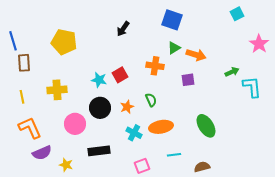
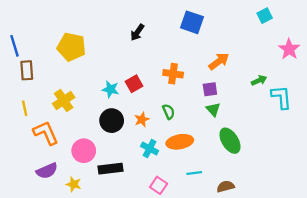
green triangle: (174, 48) -> (213, 109), moved, turned -40
orange arrow: (196, 55) -> (219, 61), turned -54
yellow cross: (57, 90) -> (64, 100), turned -30
pink circle: (75, 124) -> (84, 151), moved
orange L-shape: (30, 128) -> (46, 133), moved
pink square: (142, 166) -> (159, 185), turned -35

